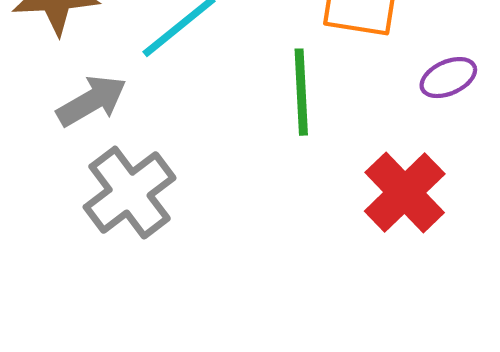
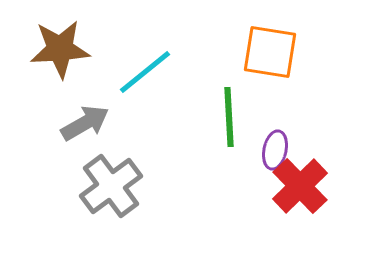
purple ellipse: (448, 78) -> (275, 150), moved, turned -54

